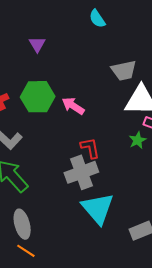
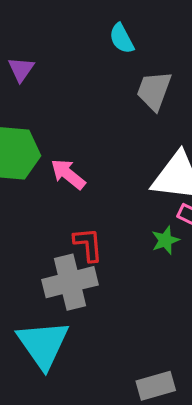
gray trapezoid: (124, 70) -> (154, 91), moved, turned 116
cyan triangle: (98, 208) -> (43, 344), moved

